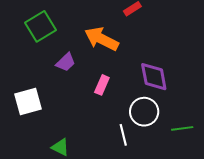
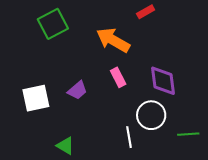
purple trapezoid: (66, 62) -> (77, 90), moved
pink rectangle: (102, 85) -> (118, 77), moved, turned -54

